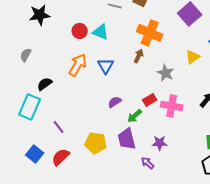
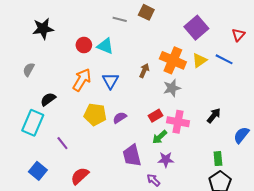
orange cross: (150, 33) -> (173, 60), moved
yellow triangle: (193, 57) -> (199, 60), moved
gray star: (166, 73) -> (172, 88), turned 30
green arrow: (135, 116) -> (160, 137), moved
yellow pentagon: (96, 143) -> (95, 115), moved
red semicircle: (61, 157) -> (80, 176), moved

